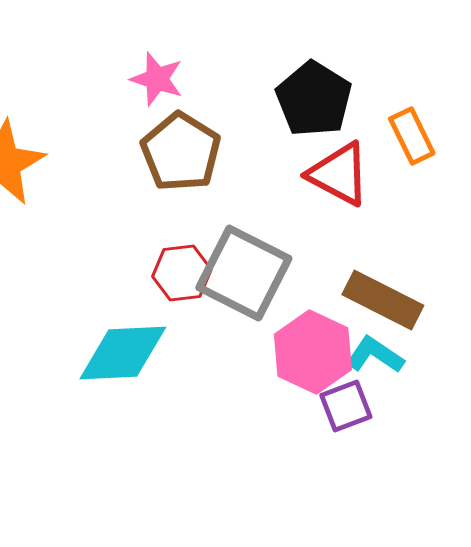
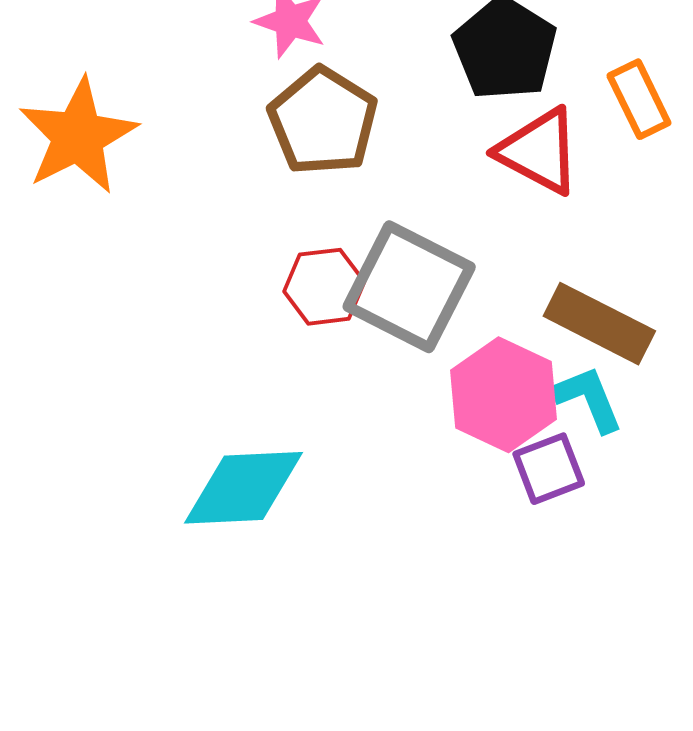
cyan diamond: (123, 353) -> (244, 488), moved
cyan L-shape: (375, 355) -> (588, 399), turned 34

